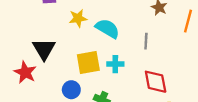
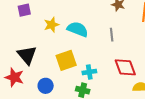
cyan cross: (115, 64) -> (89, 72), moved
blue circle: (71, 90) -> (46, 86), moved

